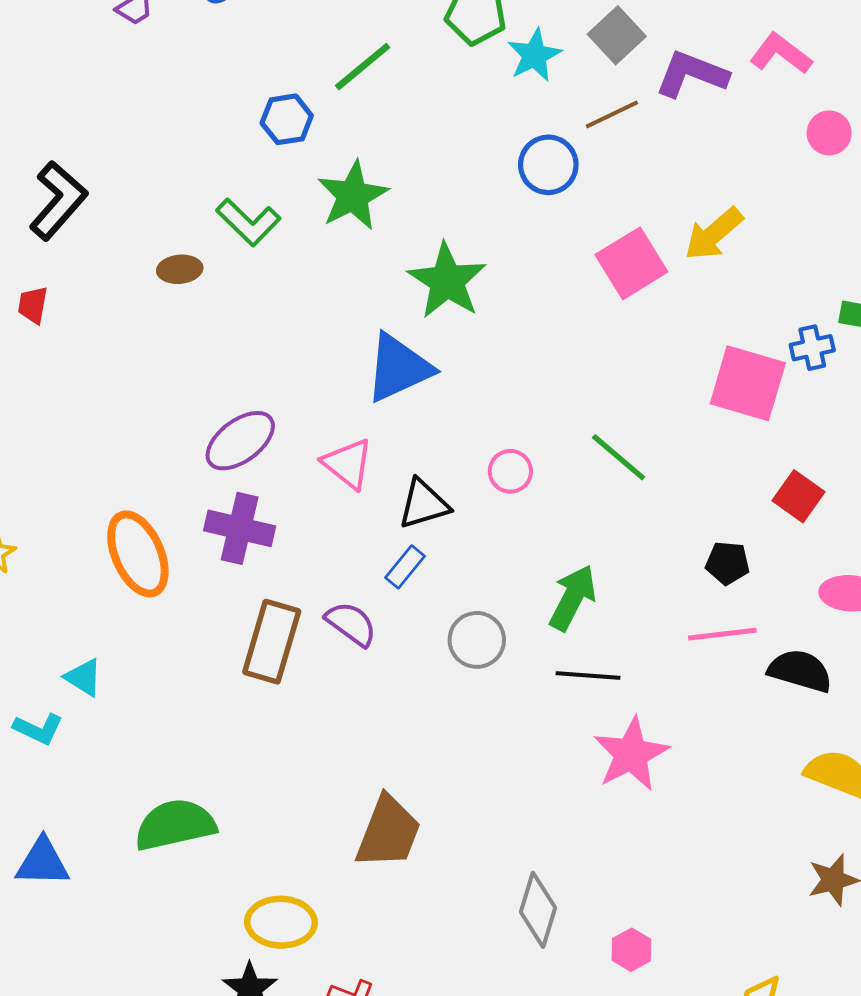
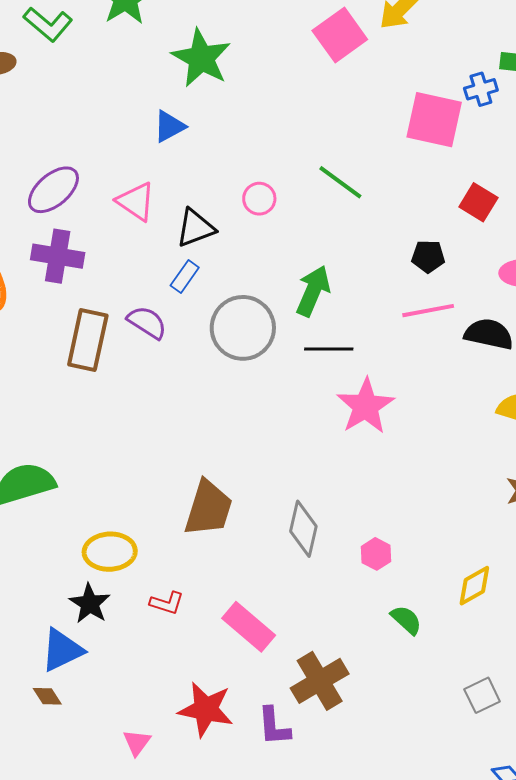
blue triangle: (399, 368) -> (169, 126), size x0.6
gray circle: (477, 640) -> (243, 328), size x1.5
brown trapezoid: (388, 832) -> (208, 508), moved

